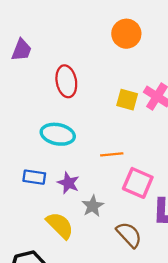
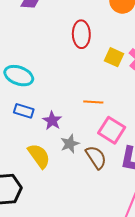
red ellipse: (66, 81) -> (81, 34), moved
cyan ellipse: (58, 134) -> (19, 76), moved
brown semicircle: (129, 235) -> (96, 157), moved

